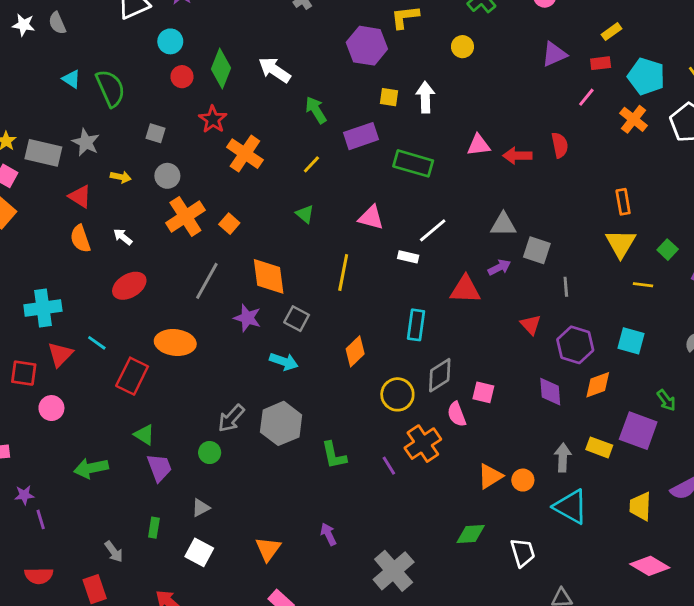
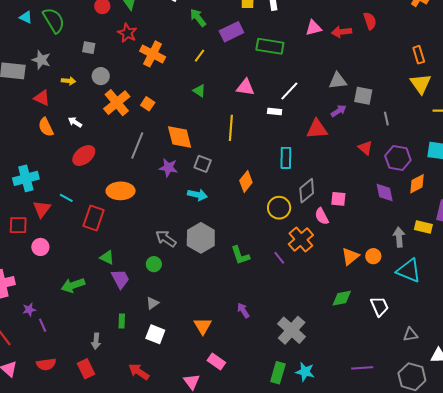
gray arrow: (231, 418) -> (166, 239), turned 90
gray arrow: (114, 552) -> (96, 341), turned 49

